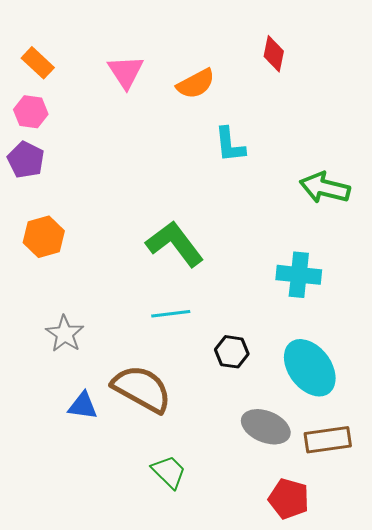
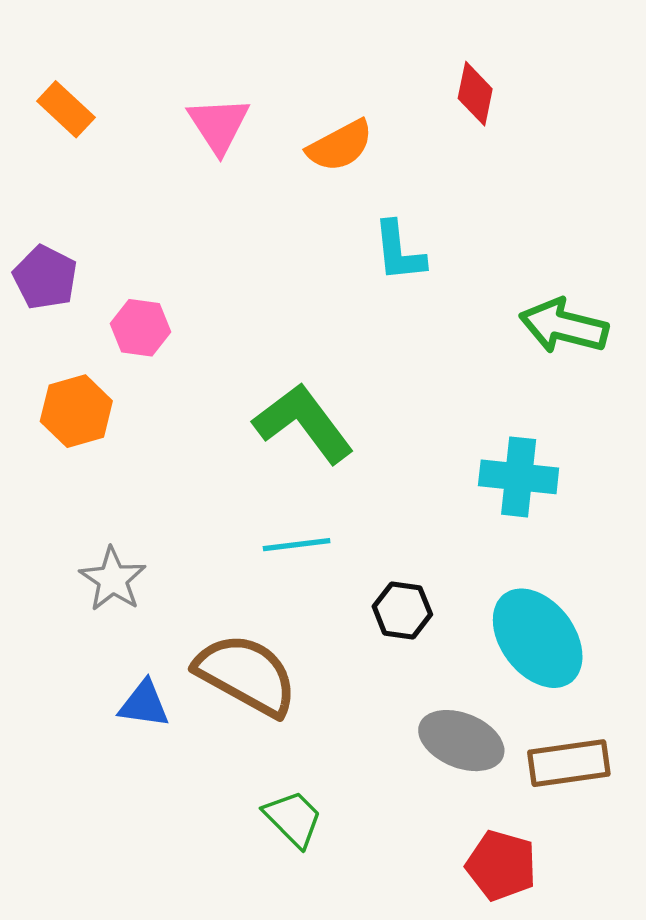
pink hexagon: (31, 112) -> (140, 328), moved

